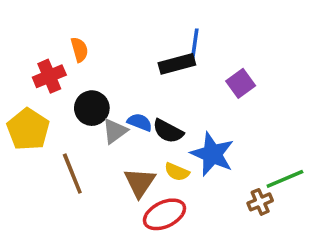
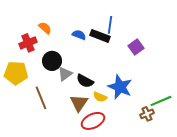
orange semicircle: (79, 50) -> (45, 28), turned -32
black rectangle: (177, 64) -> (100, 36), turned 36
blue semicircle: (140, 122) -> (79, 35), moved
yellow pentagon: (28, 129) -> (16, 73), turned -30
black semicircle: (168, 131) -> (85, 81), moved

